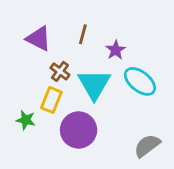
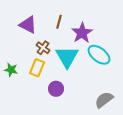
purple star: (116, 50) -> (82, 33), size x1.5
green star: (26, 120) -> (11, 70), moved
purple circle: (79, 130) -> (56, 89), size x0.6

